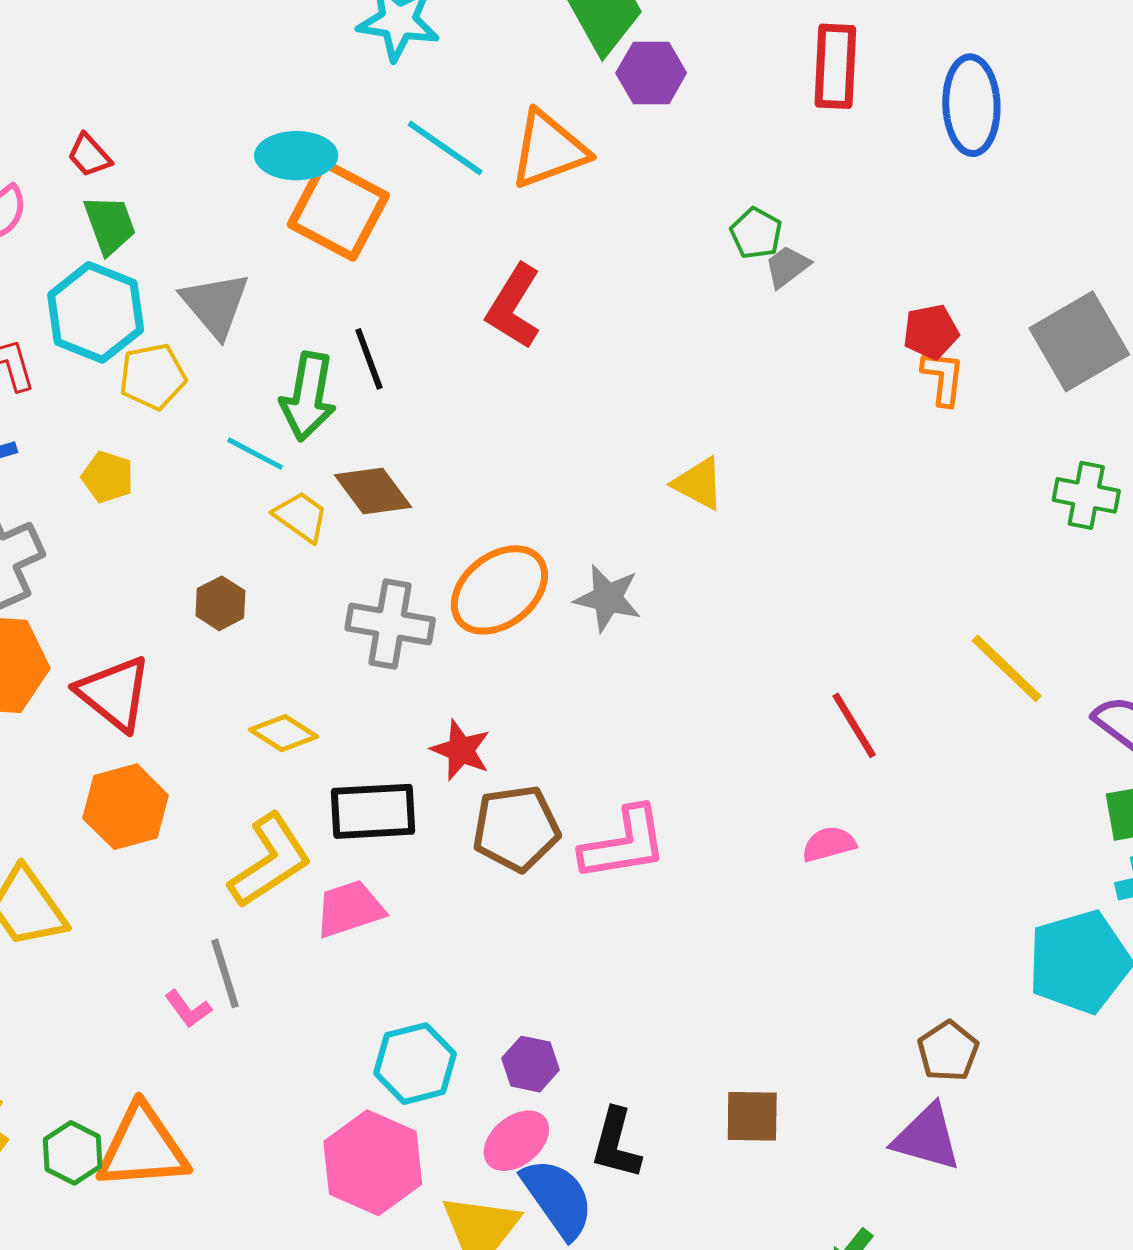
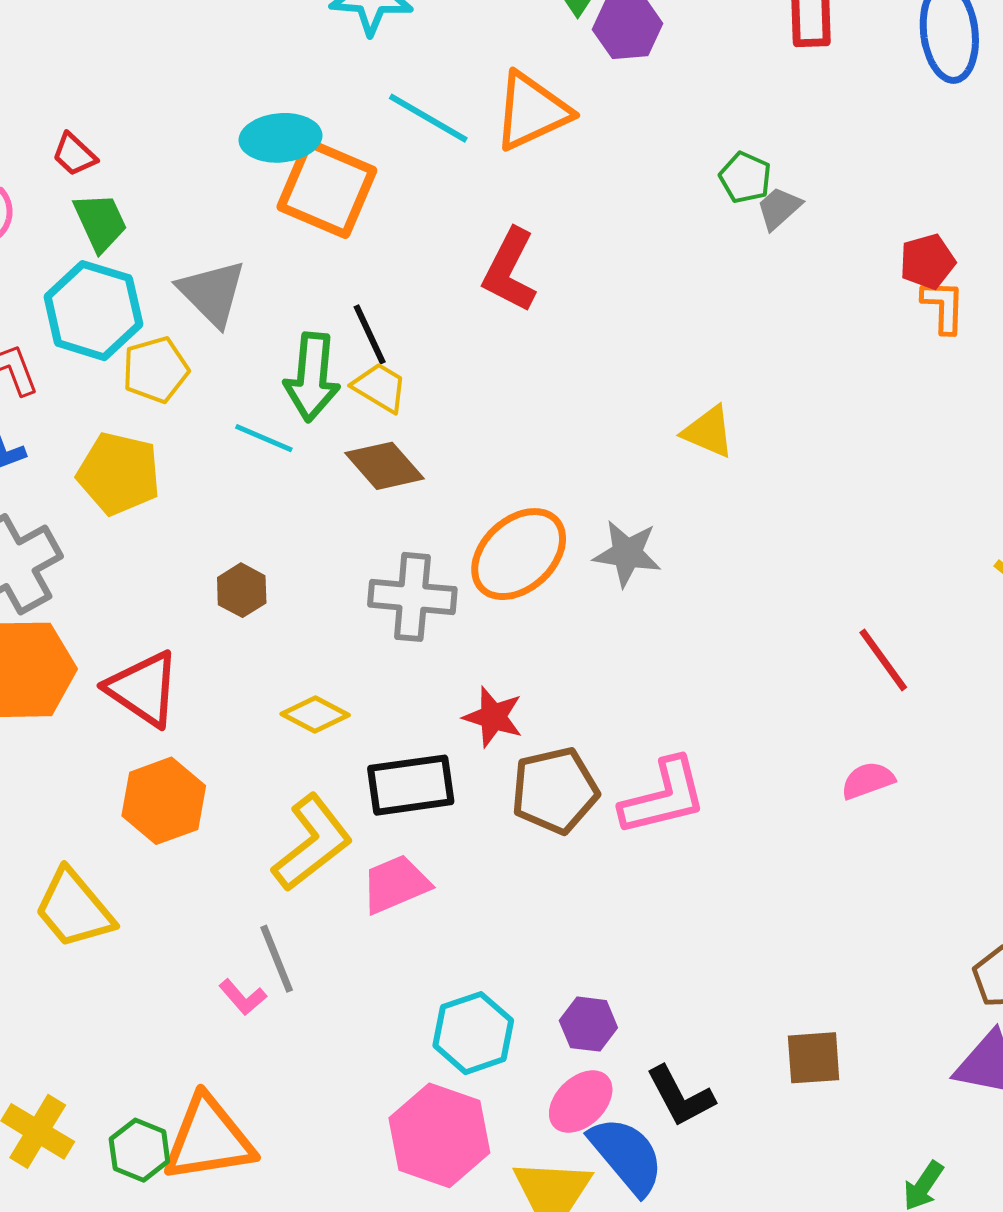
yellow pentagon: (108, 477) -> (119, 474), size x1.6
yellow trapezoid: (301, 517) -> (380, 387), moved
black L-shape: (616, 1144) -> (680, 1096), turned -38

